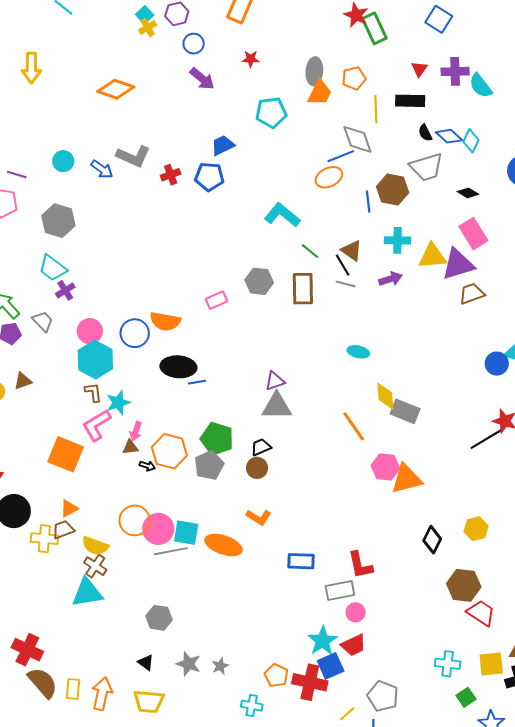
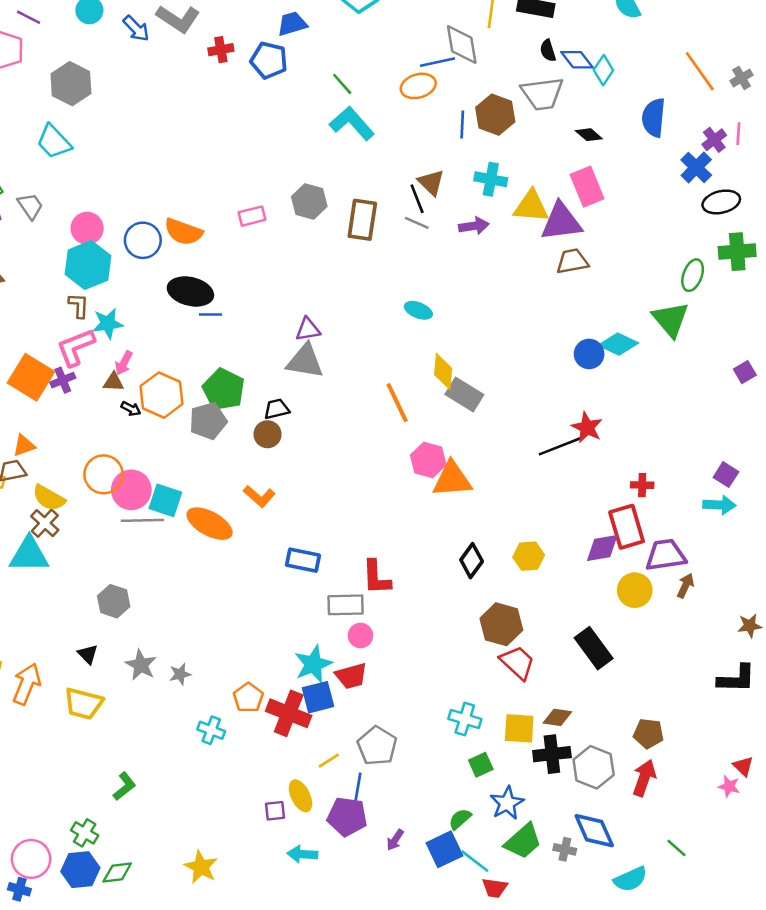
green line: (310, 251) -> (342, 84), moved
purple cross: (65, 290) -> (63, 380), moved

